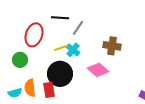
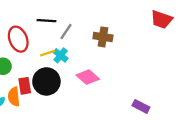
red ellipse: (34, 35) -> (18, 39), turned -40
brown cross: (112, 46) -> (103, 37), moved
red rectangle: (49, 90) -> (25, 86), moved

